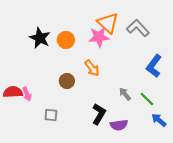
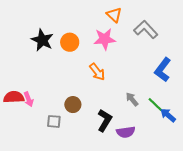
orange triangle: (108, 23) -> (114, 15), moved, size x0.7
brown circle: (67, 81) -> (73, 105), moved
blue arrow: (159, 120) -> (168, 115), moved

